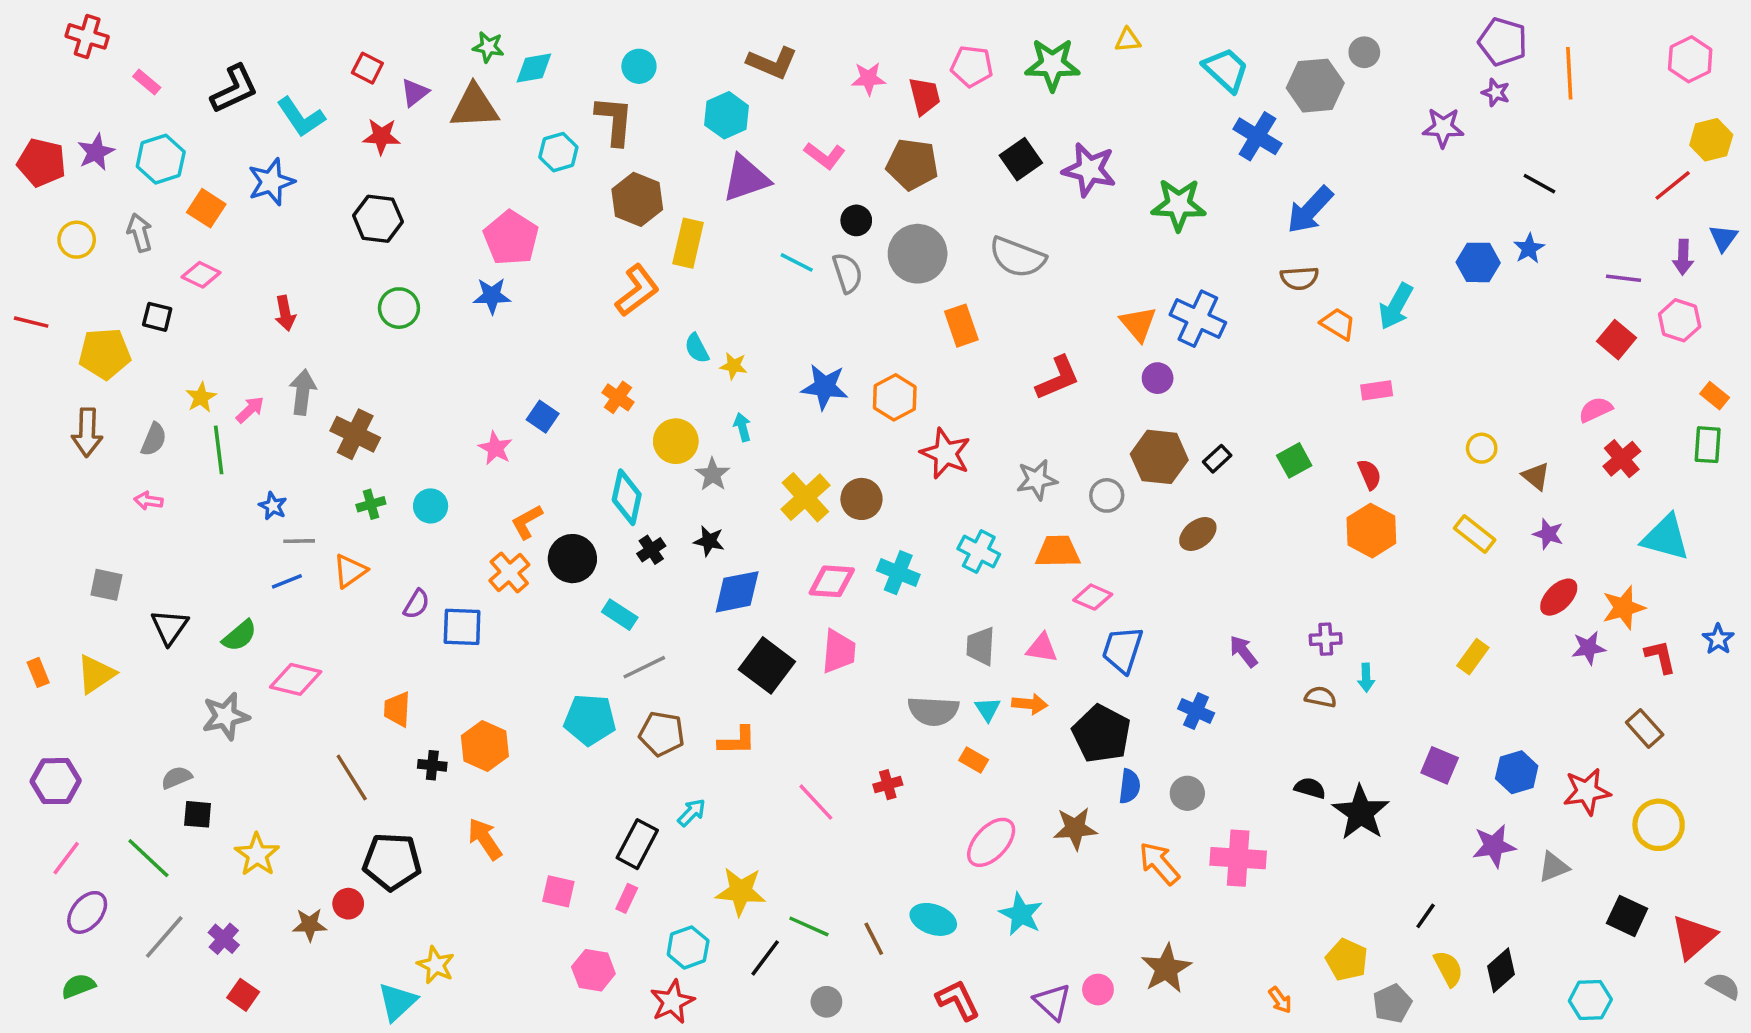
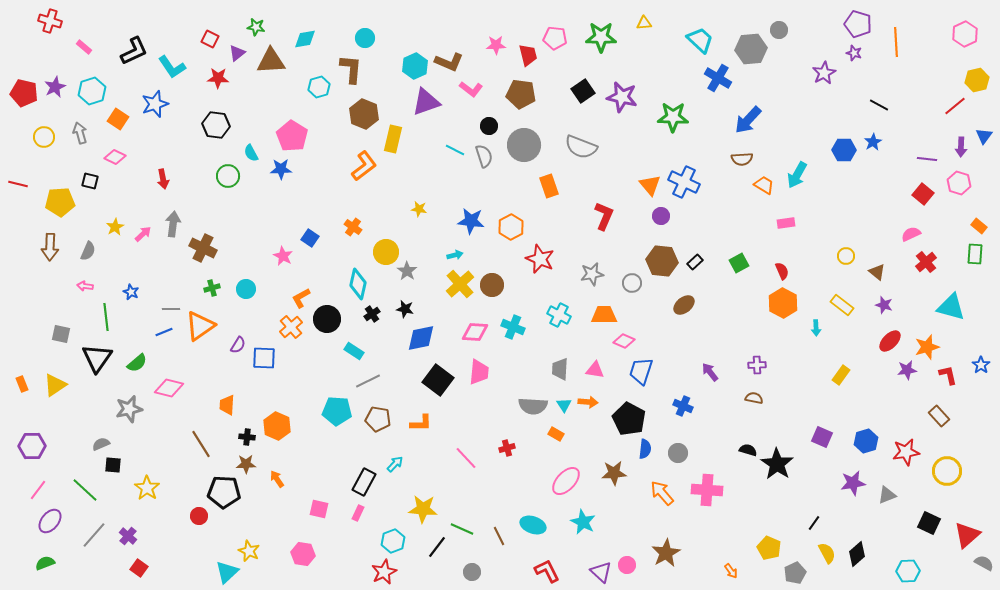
green star: (488, 47) -> (256, 27), moved
brown L-shape: (772, 63) -> (449, 62), moved
purple star: (1443, 128) -> (824, 73), turned -30
cyan semicircle: (697, 348) -> (251, 153), moved
red L-shape: (1058, 378) -> (604, 216), turned -44
cyan arrow: (742, 427) -> (455, 255), moved, turned 91
green line: (219, 450) -> (106, 317), moved
blue star: (273, 506) -> (131, 292), moved
orange triangle: (350, 571) -> (200, 326), size x1.5
black triangle: (169, 627) -> (97, 358), size x1.4
cyan arrow: (1366, 678) -> (816, 328), moved
orange arrow: (485, 839) -> (277, 479), size x0.7
brown star: (310, 925) -> (246, 464), moved
pink hexagon: (593, 970) -> (303, 554), moved

